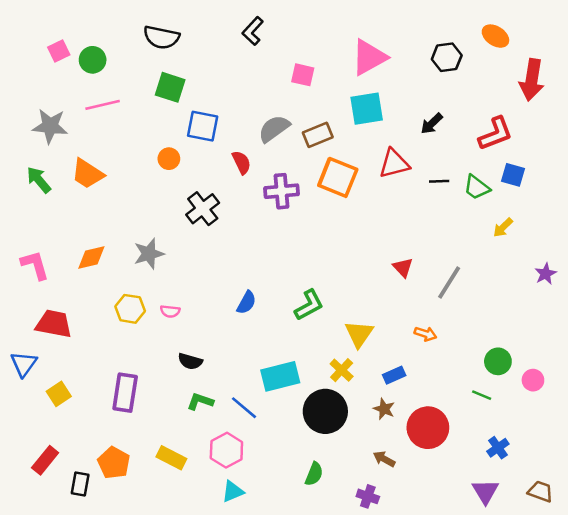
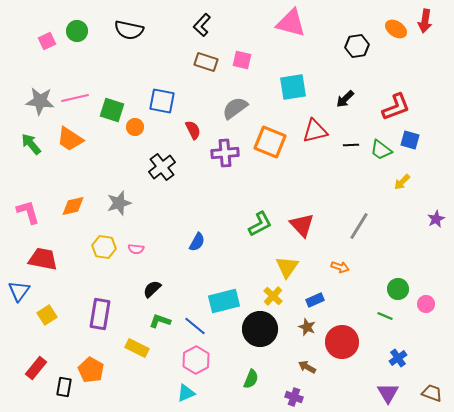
pink triangle: (369, 57) -> (291, 23), moved, turned 44
green circle: (93, 60) -> (77, 31), moved
red arrow: (532, 80) -> (425, 21), moved, size x0.7
green square: (170, 87) -> (112, 110), moved
pink line: (103, 105) -> (75, 98), moved
gray semicircle: (274, 129) -> (235, 108), moved
brown rectangle: (318, 135) -> (206, 62), moved, turned 40
red triangle: (403, 268) -> (302, 225), moved, size x1.5
green L-shape: (309, 305) -> (260, 224), moved
black semicircle: (190, 361) -> (152, 289), turned 120
pink hexagon: (226, 450) -> (196, 360), moved
yellow rectangle: (171, 458) -> (137, 348), moved

